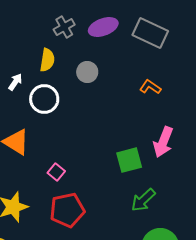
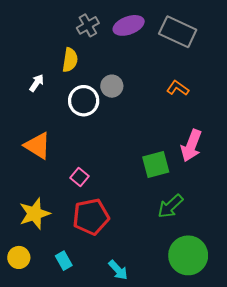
gray circle: (87, 72) -> (112, 86), moved
white circle: (44, 99) -> (84, 101), moved

